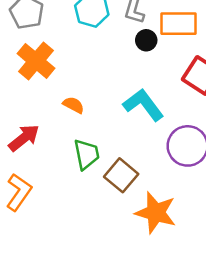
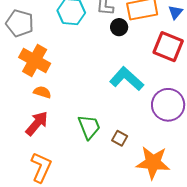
orange semicircle: (73, 105) -> (42, 92), moved
brown square: (121, 175) -> (120, 138), size x0.6

